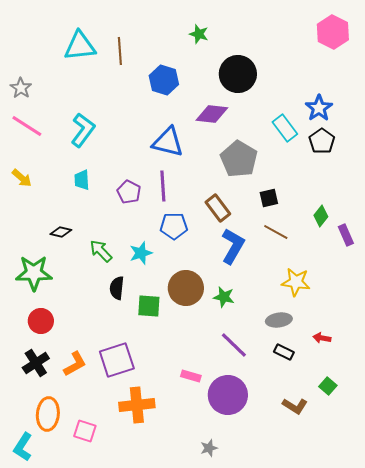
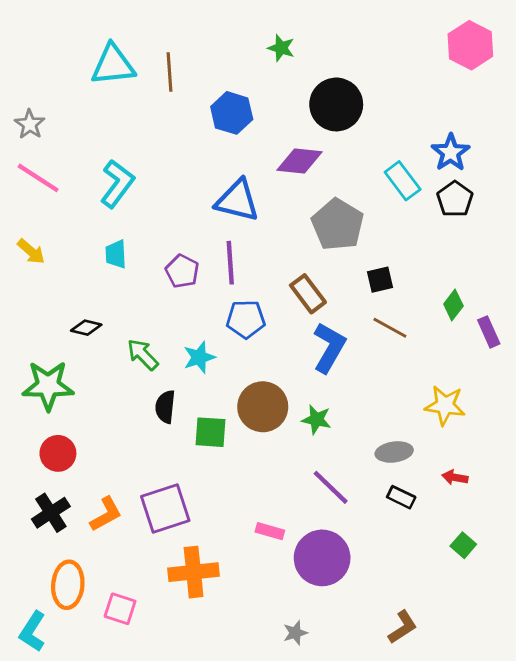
yellow star: (296, 282) -> (445, 405), moved
brown L-shape: (295, 406) -> (403, 627), moved, turned -65

